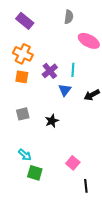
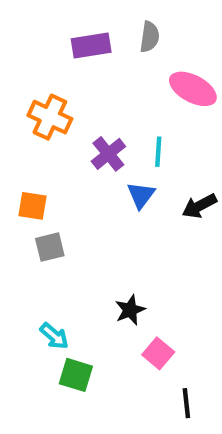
purple rectangle: (25, 21) -> (91, 46), moved, turned -48
orange square: (22, 77) -> (33, 206), moved
black star: (52, 121) -> (130, 310), moved

